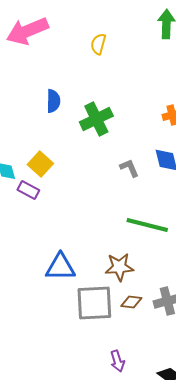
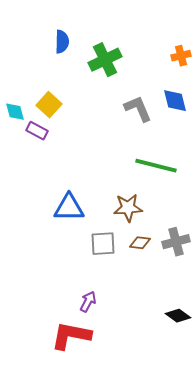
gray L-shape: (129, 168) -> (138, 109), size x1.4
gray square: (94, 303) -> (103, 244), size x0.7
purple arrow: (117, 361) -> (88, 302), moved, turned -135

